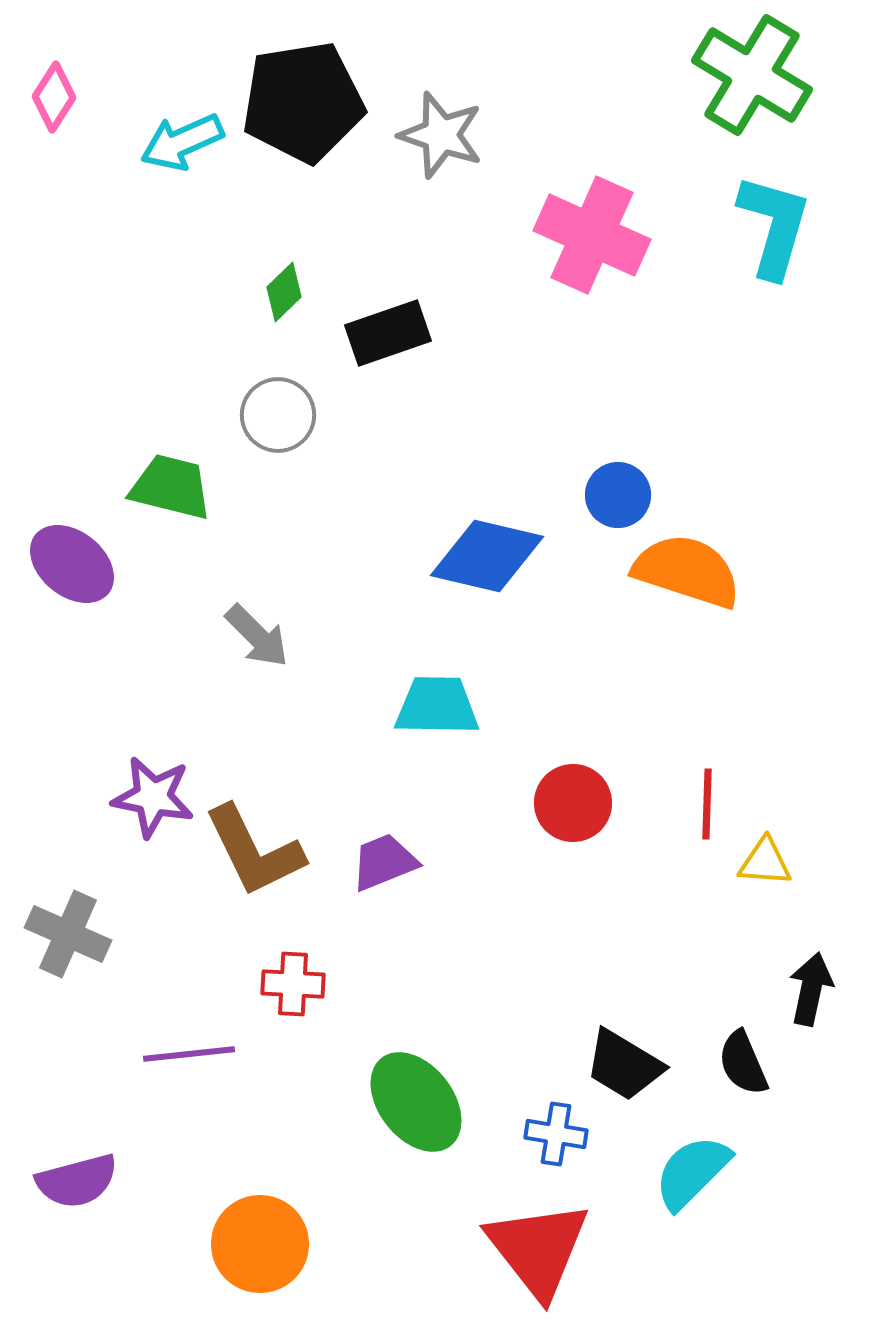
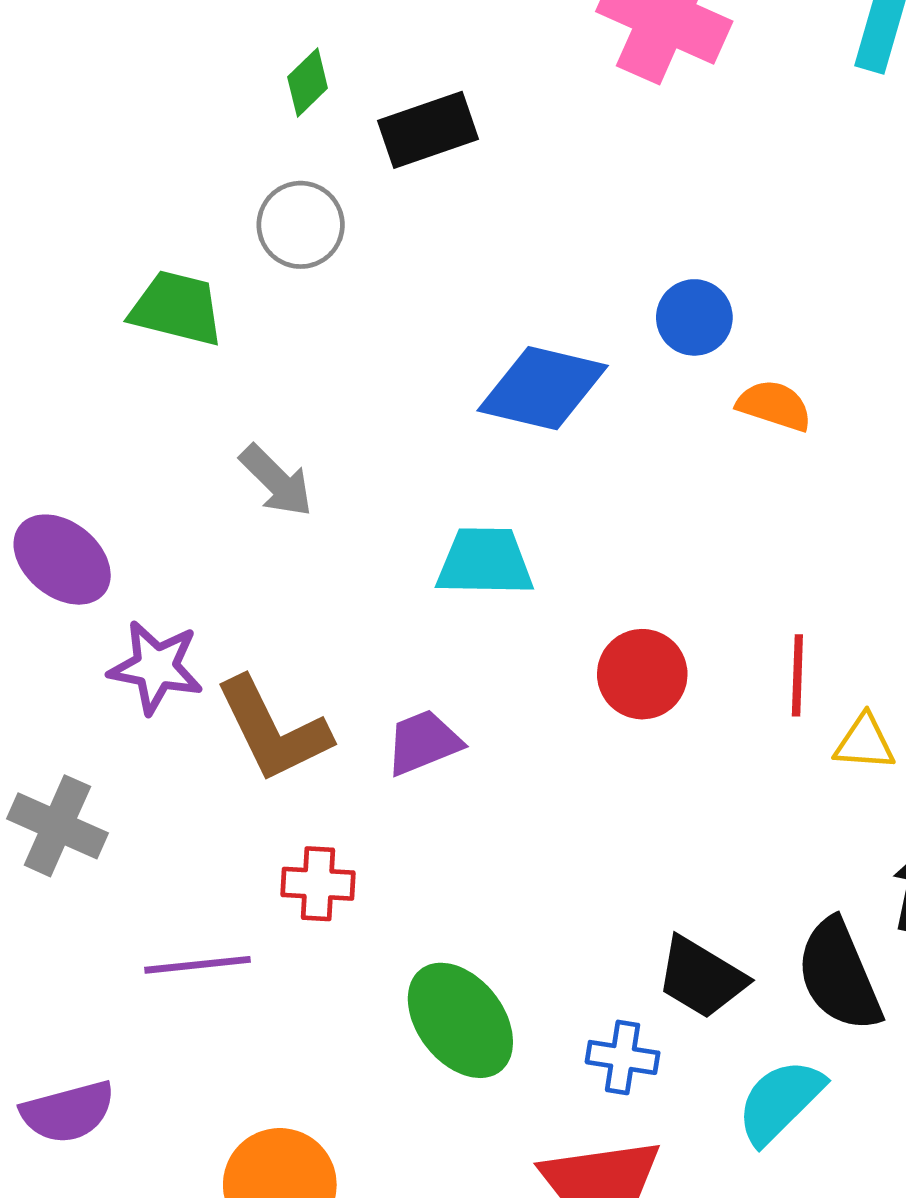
purple ellipse: (72, 564) -> (62, 560), moved
orange semicircle: (687, 571) -> (774, 405), size x0.6
black semicircle: (743, 1063) -> (839, 975), size x1.5

